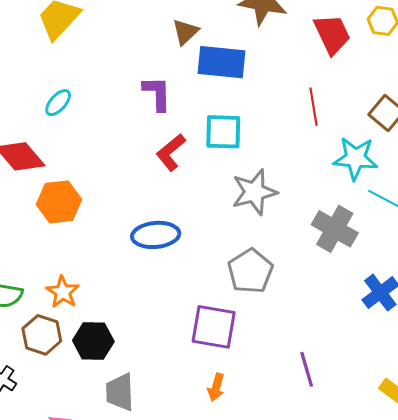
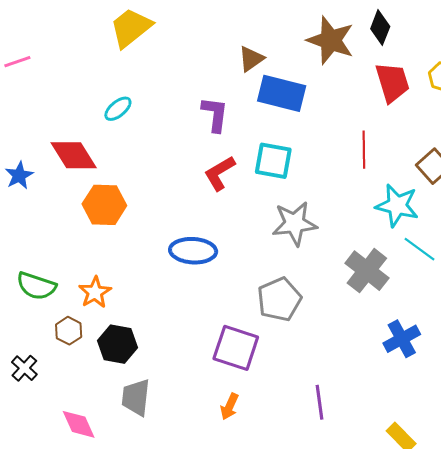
brown hexagon: (42, 335) -> (69, 331), size x0.7

